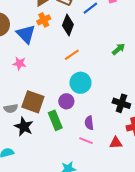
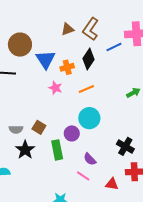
orange cross: (44, 20) -> (67, 67), moved
pink star: (20, 63) -> (55, 88), moved
brown square: (33, 102) -> (39, 127), size x0.6
purple semicircle: (89, 123) -> (90, 159), turned -48

